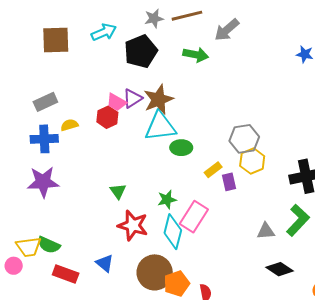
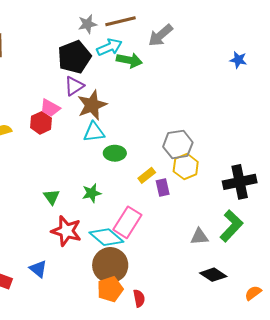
cyan arrow: (104, 32) -> (109, 47), moved
purple triangle: (132, 98) -> (74, 86), moved
cyan triangle: (160, 127) -> (94, 132), size x0.7
green star: (167, 200) -> (92, 193), moved
cyan diamond: (173, 232) -> (106, 237), turned -64
brown circle: (155, 272) -> (110, 265), moved

